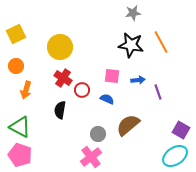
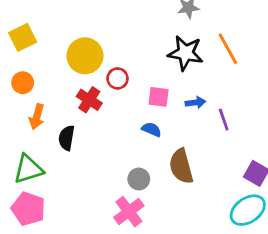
red circle: (82, 90) -> (118, 78), moved
black semicircle: (60, 110) -> (67, 138), moved
brown semicircle: (128, 125) -> (181, 166), turned -65
green triangle: (20, 127) -> (28, 169), turned -45

